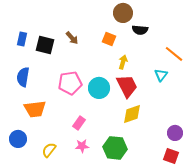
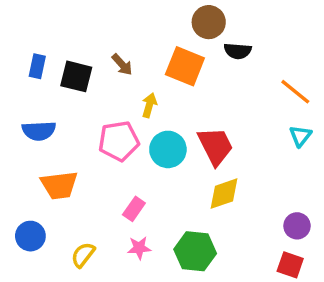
orange square: (109, 39) -> (185, 66), size x1.6
yellow arrow: (123, 62) -> (149, 105), moved
cyan triangle: (161, 75) -> (300, 136), moved
blue semicircle: (23, 77) -> (39, 131), turned -102

